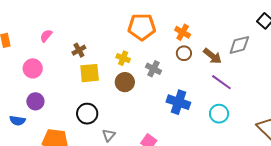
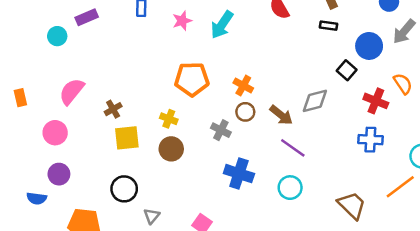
pink semicircle: (46, 36) -> (72, 91), size x1.6
gray cross: (154, 69) -> (221, 130), moved

